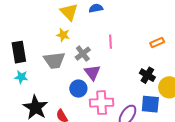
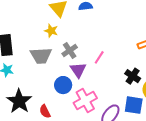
pink line: (110, 42) -> (99, 57), moved, turned 32
pink cross: (102, 103) -> (85, 100), turned -30

